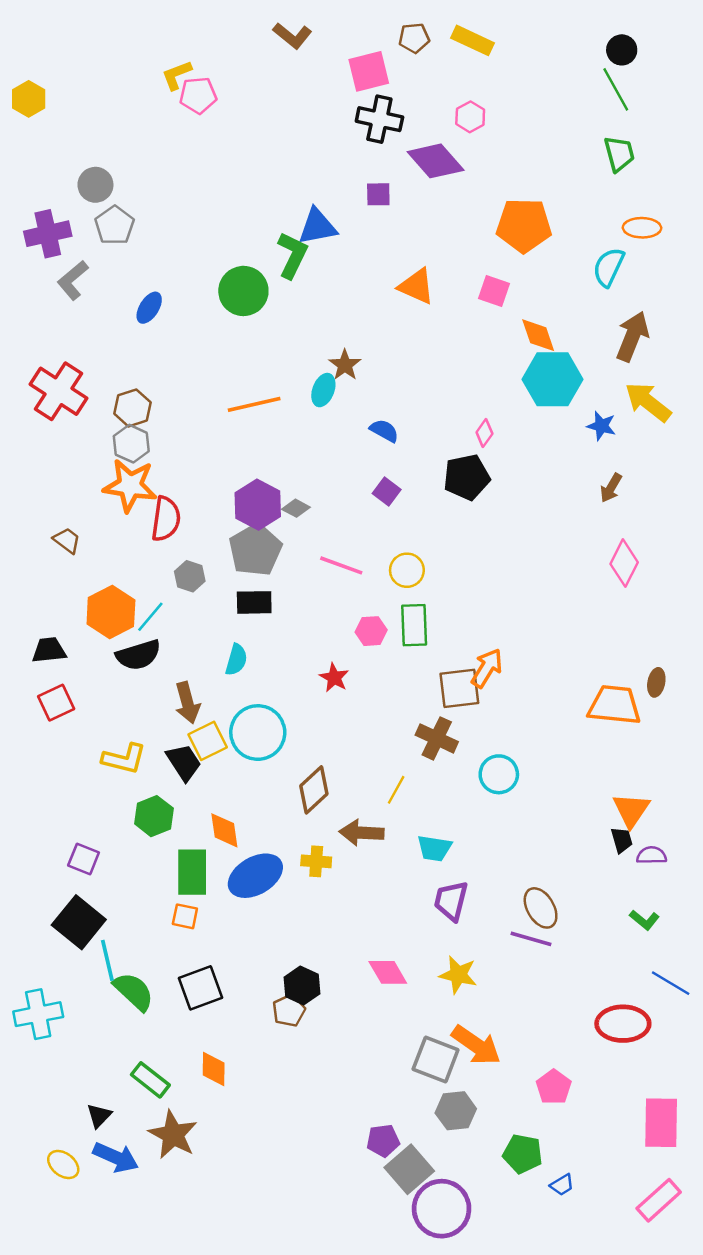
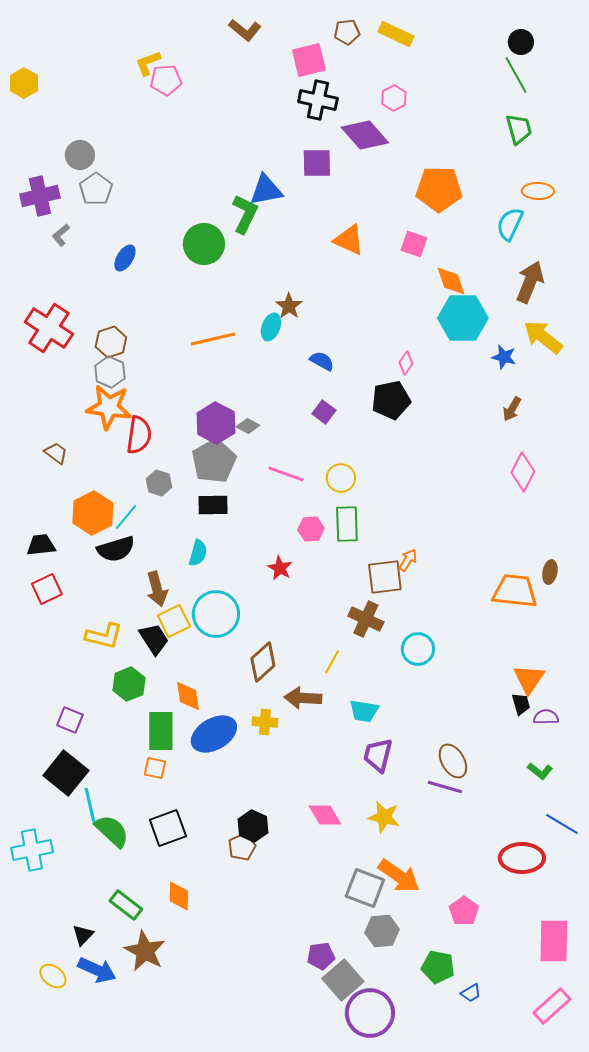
purple square: (378, 194) -> (317, 163), size x1.4
gray L-shape: (73, 280) -> (61, 235), size x0.7
orange arrow: (487, 668) -> (408, 560), size x0.7

